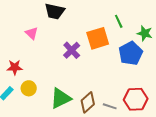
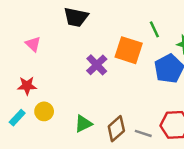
pink triangle: (32, 33) -> (33, 44), moved
orange square: (98, 38) -> (129, 50), turned 35
green triangle: (61, 98) -> (83, 124), size x0.7

